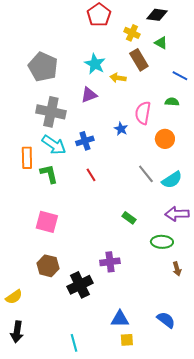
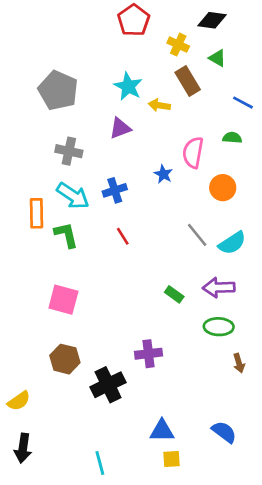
gray cross: (51, 112) -> (69, 151), size x0.7
purple arrow: (177, 214) -> (219, 288), moved

